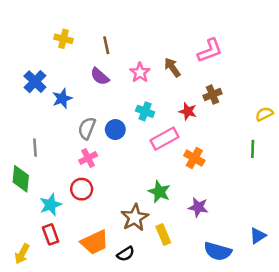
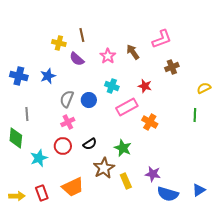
yellow cross: (63, 39) -> (59, 43), moved
blue cross: (35, 82) -> (19, 76), moved, turned -30
brown cross: (212, 95) -> (172, 67), moved
purple star: (198, 207) -> (153, 174), moved
red rectangle: (51, 234) -> (42, 193), moved
blue triangle: (258, 236) -> (199, 190), moved
yellow arrow: (22, 254) -> (17, 196), turned -119
black semicircle: (126, 254) -> (90, 144), moved

